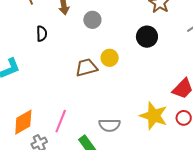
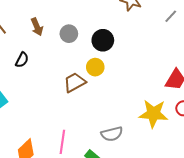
black semicircle: (42, 34) -> (22, 60), turned 42
black circle: (147, 37) -> (103, 40), moved

